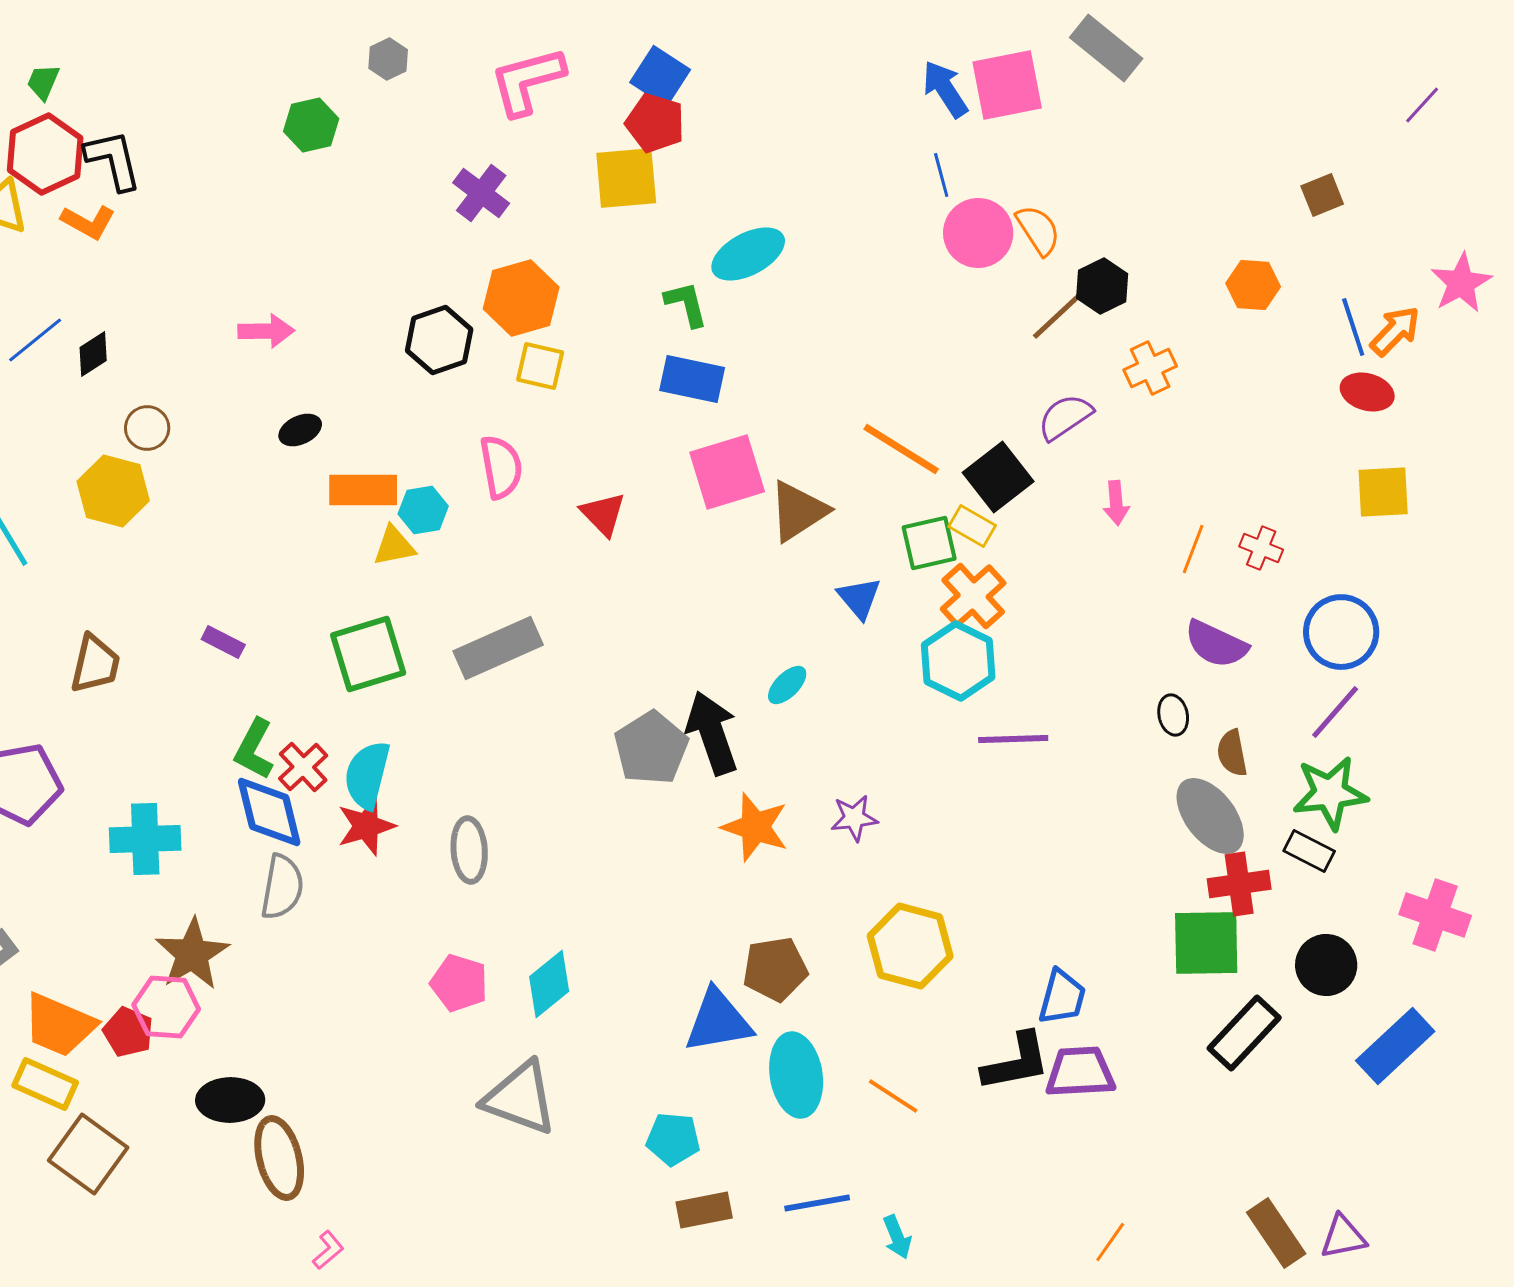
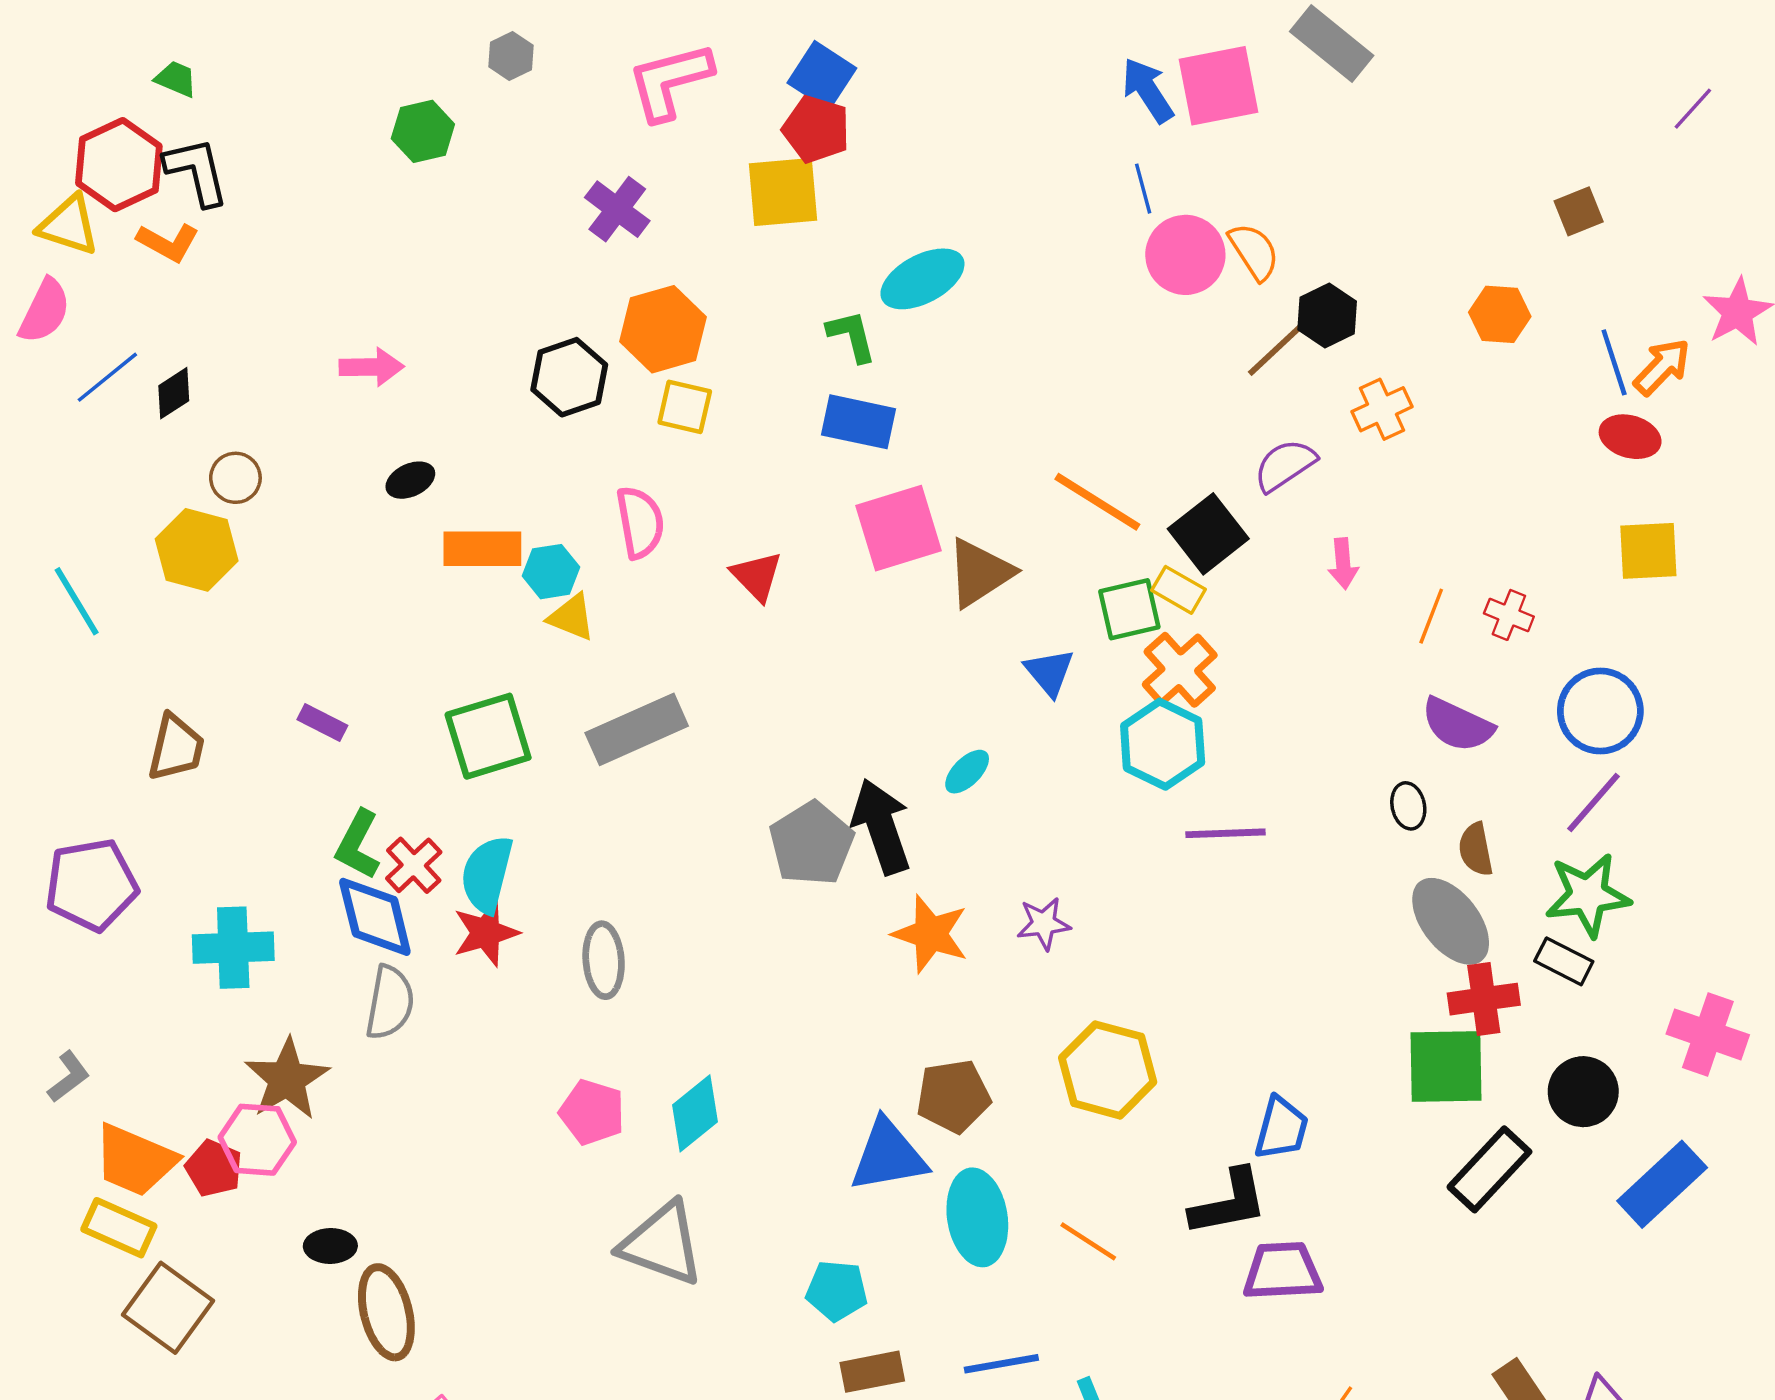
green trapezoid: (43, 82) -> (176, 79), moved, turned 90
yellow triangle: (394, 546) -> (572, 617), moved, turned 33
purple trapezoid: (1080, 1072) -> (1283, 1271), moved
black ellipse: (230, 1100) -> (330, 1246), size x0.7

